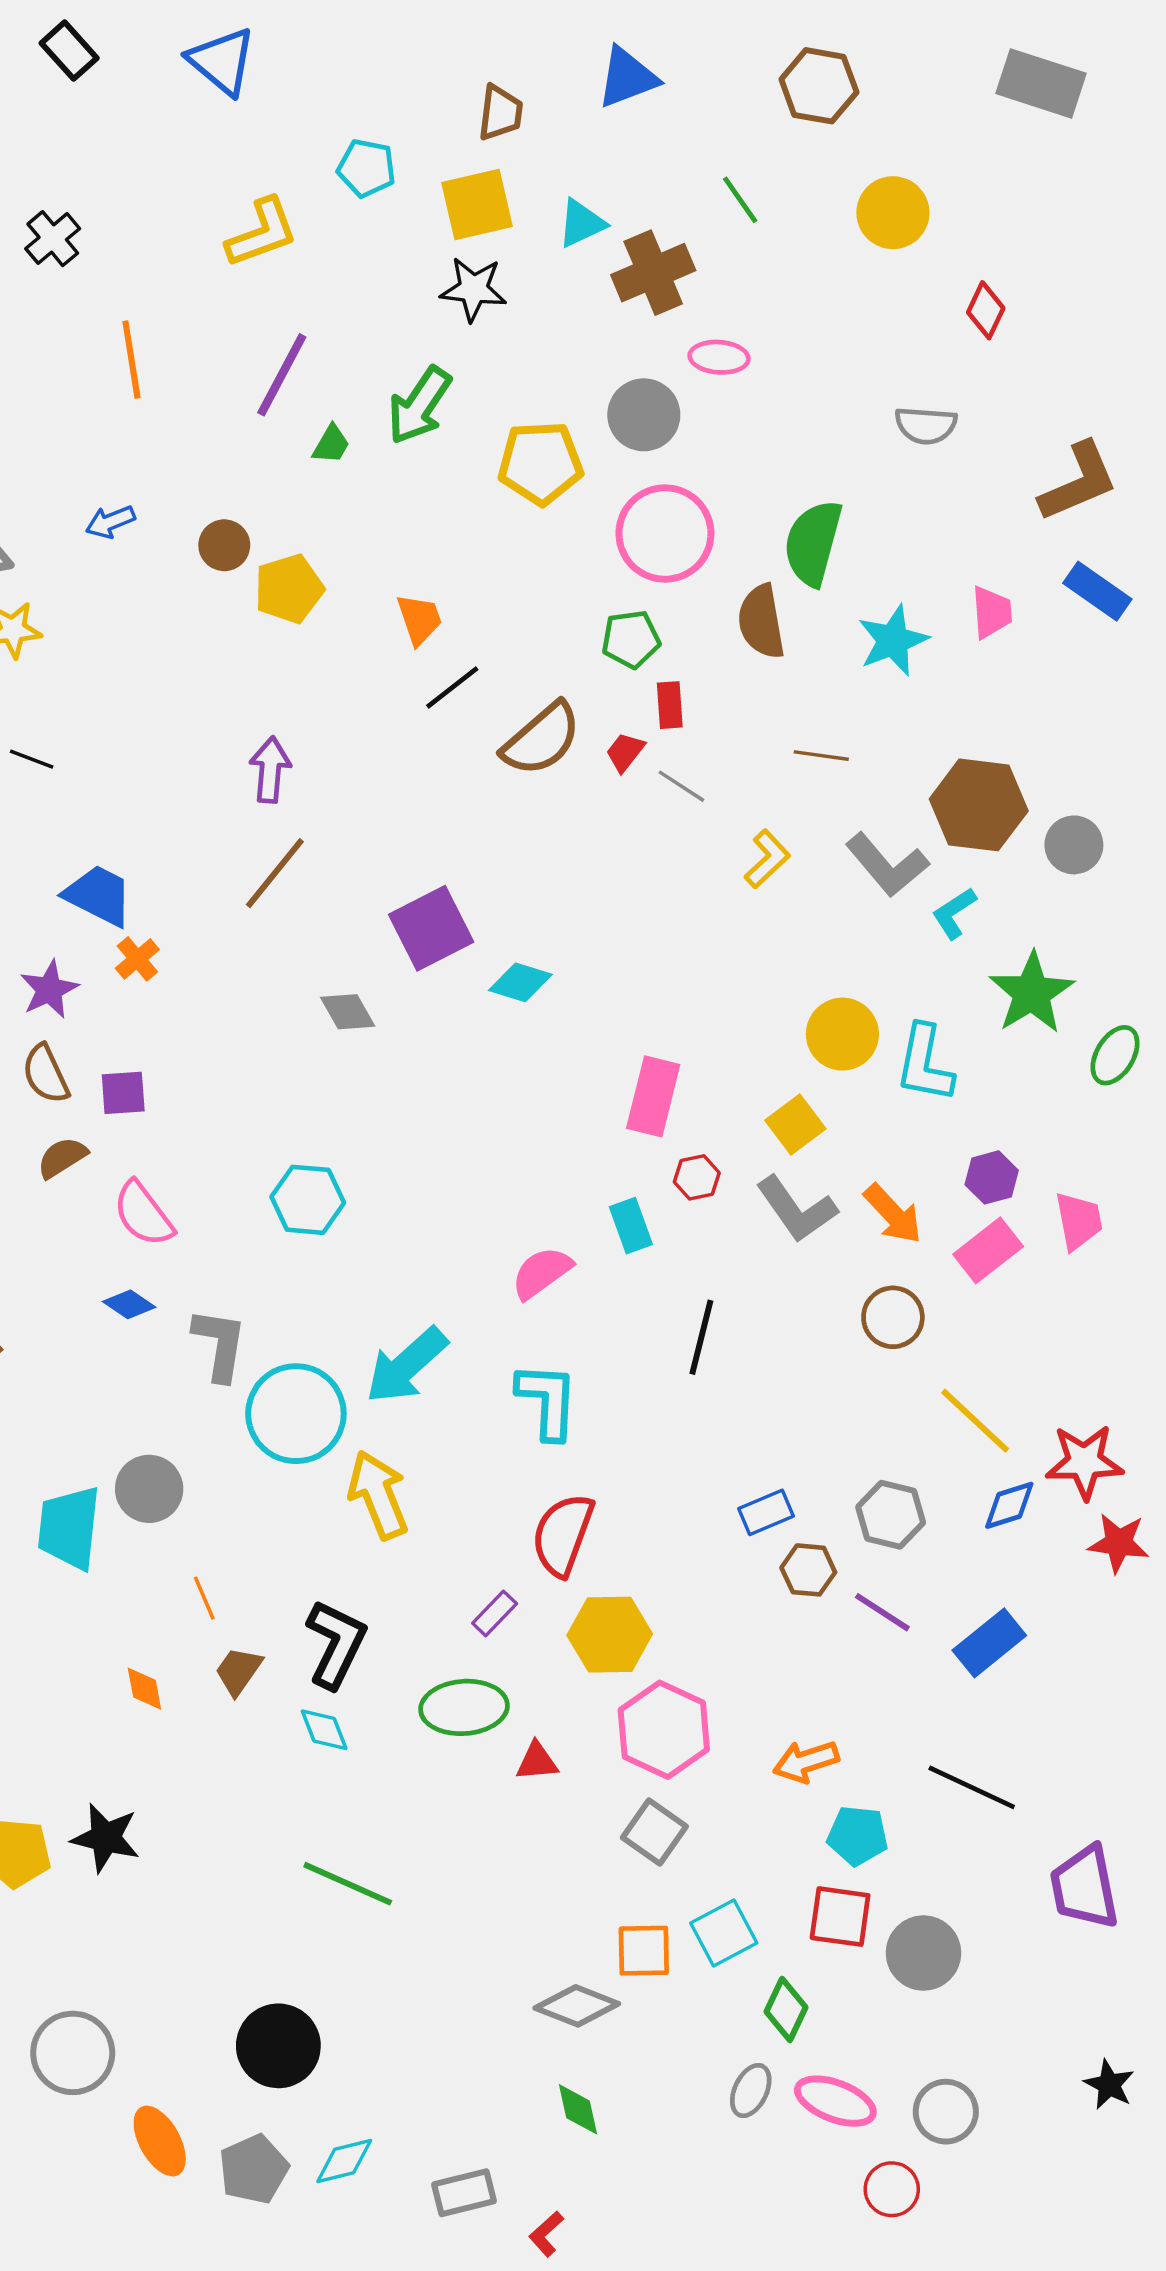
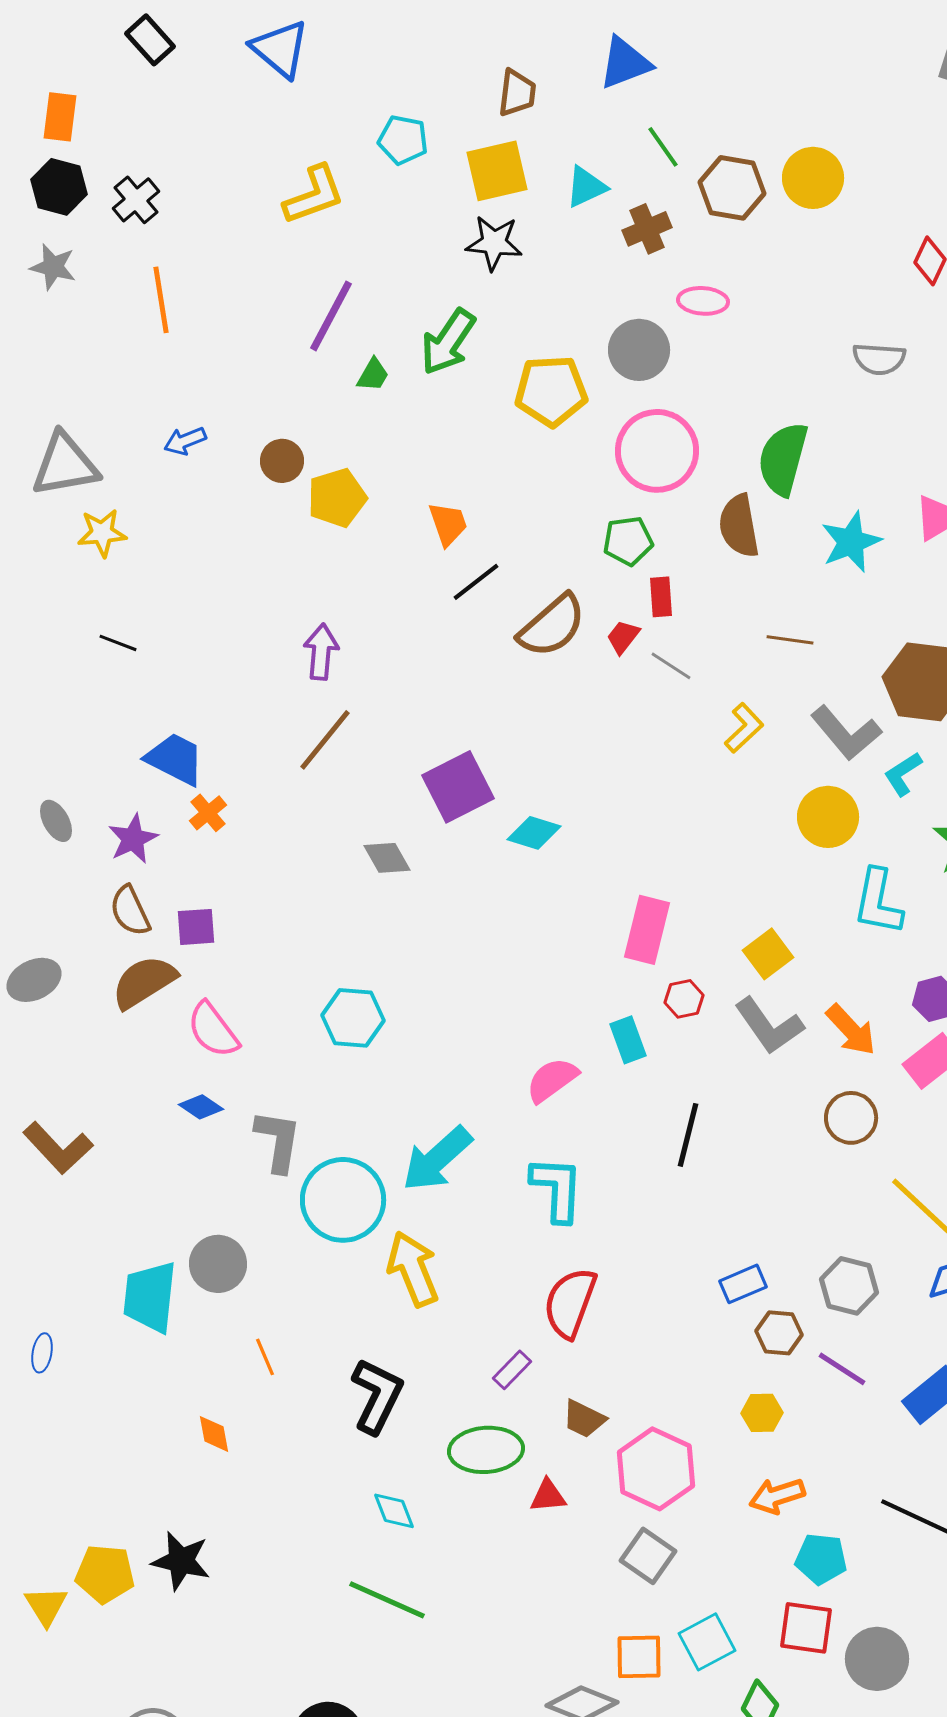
brown hexagon: (819, 86) -> (732, 188), moved
green line: (740, 200) -> (663, 147), moved
yellow circle: (893, 213) -> (813, 178), moved
brown cross: (653, 273) -> (647, 229), size x0.7
orange line: (131, 360) -> (161, 300), moved
yellow circle: (842, 1034) -> (828, 817), moved
brown semicircle: (62, 1157) -> (144, 982), size x1.5
yellow hexagon: (610, 1635) -> (762, 1413), moved, size x0.6
brown trapezoid: (238, 1671) -> (584, 1419), moved, turned -99
cyan diamond: (324, 1730) -> (394, 1511), moved

